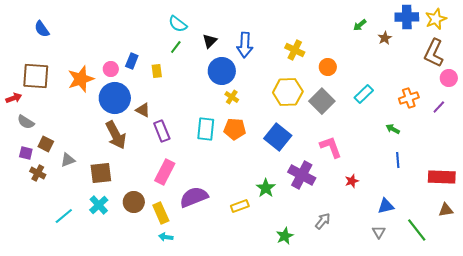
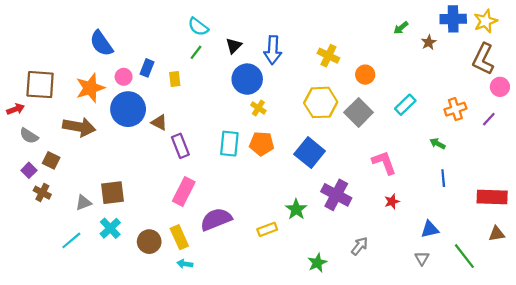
blue semicircle: (42, 29) -> (101, 43), moved, size x1.4
brown arrow: (116, 135) -> (79, 127), moved, turned -52
pink L-shape: (331, 147) -> (384, 163), moved
purple square: (26, 153) -> (29, 170), turned 32
gray triangle: (68, 160) -> (84, 203), moved
brown circle: (134, 202) -> (149, 242), moved

